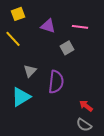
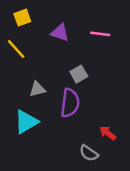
gray square: (67, 48) -> (79, 74), moved
gray triangle: (30, 71) -> (37, 89), turned 32
gray semicircle: (84, 125) -> (89, 153), moved

